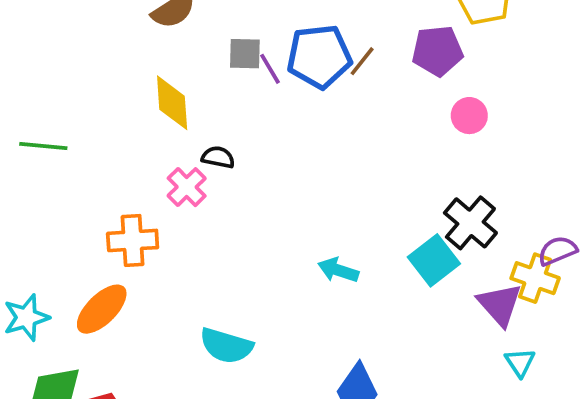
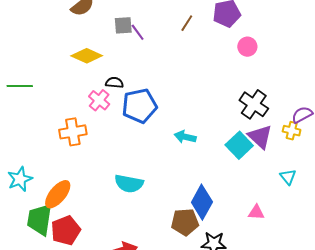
blue pentagon: (319, 56) -> (140, 106), moved
yellow diamond: (172, 103) -> (87, 56), turned -56
cyan square: (434, 260) -> (239, 145), moved
yellow cross: (535, 278) -> (292, 131), size x0.7
purple triangle: (500, 304) -> (260, 137), moved
orange ellipse: (102, 309) -> (58, 194), moved

